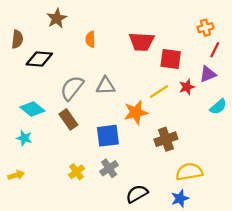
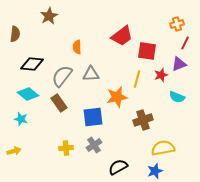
orange semicircle: (90, 39) -> (77, 47), moved
red trapezoid: (142, 42) -> (122, 36), turned -40
black diamond: (39, 59) -> (32, 64), moved
yellow line: (159, 92) -> (137, 79), turned -42
cyan semicircle: (218, 107) -> (177, 97), moved, turned 63
yellow cross: (77, 172) -> (66, 148), turned 32

